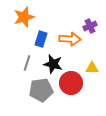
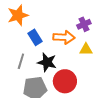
blue rectangle: (41, 39) -> (35, 37), turned -49
yellow triangle: (92, 68) -> (86, 49), moved

